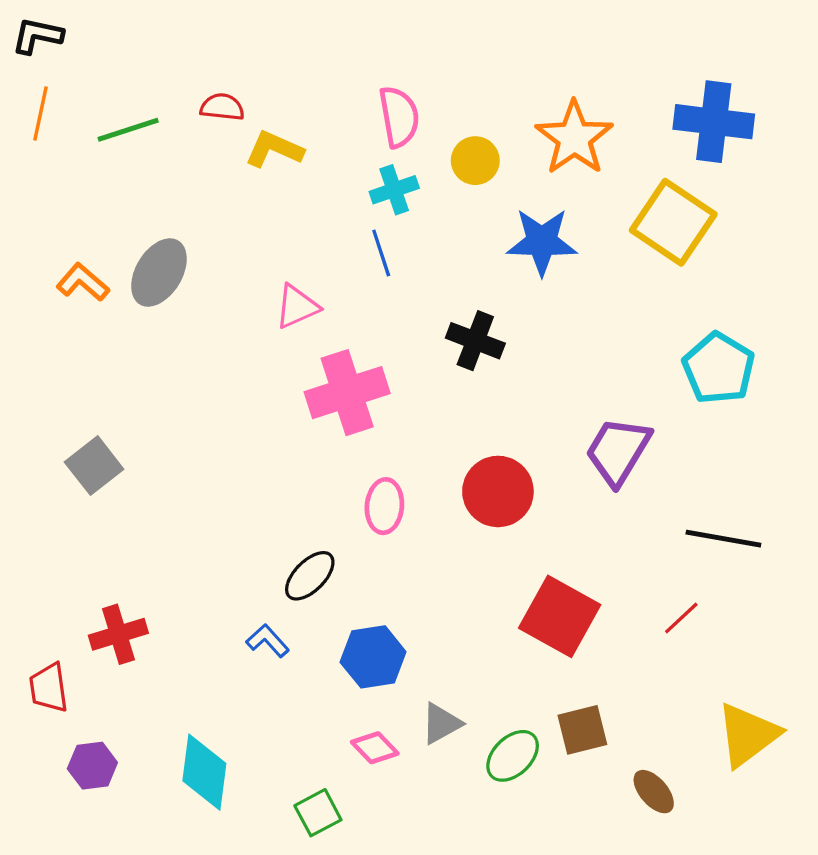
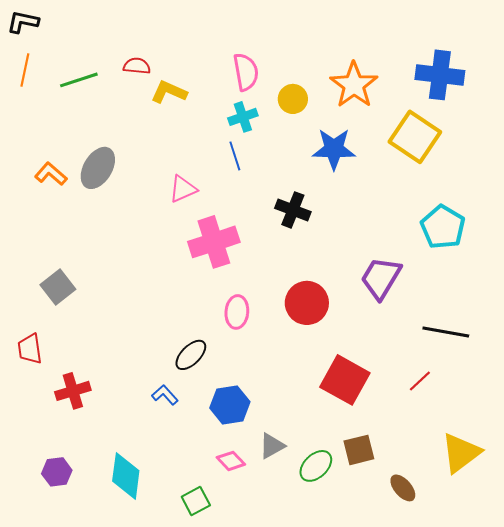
red trapezoid: (49, 688) -> (30, 349), moved

